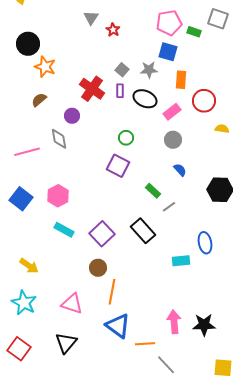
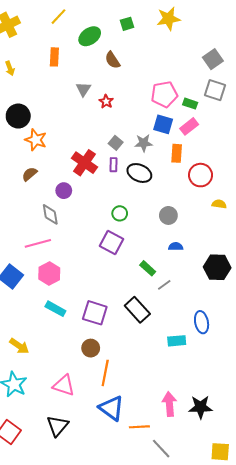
pink rectangle: (172, 112) -> (189, 126), moved
pink line: (27, 152) -> (38, 243), moved
blue semicircle: (180, 170) -> (176, 247), turned -48
purple square: (102, 234) -> (95, 313), turned -30

